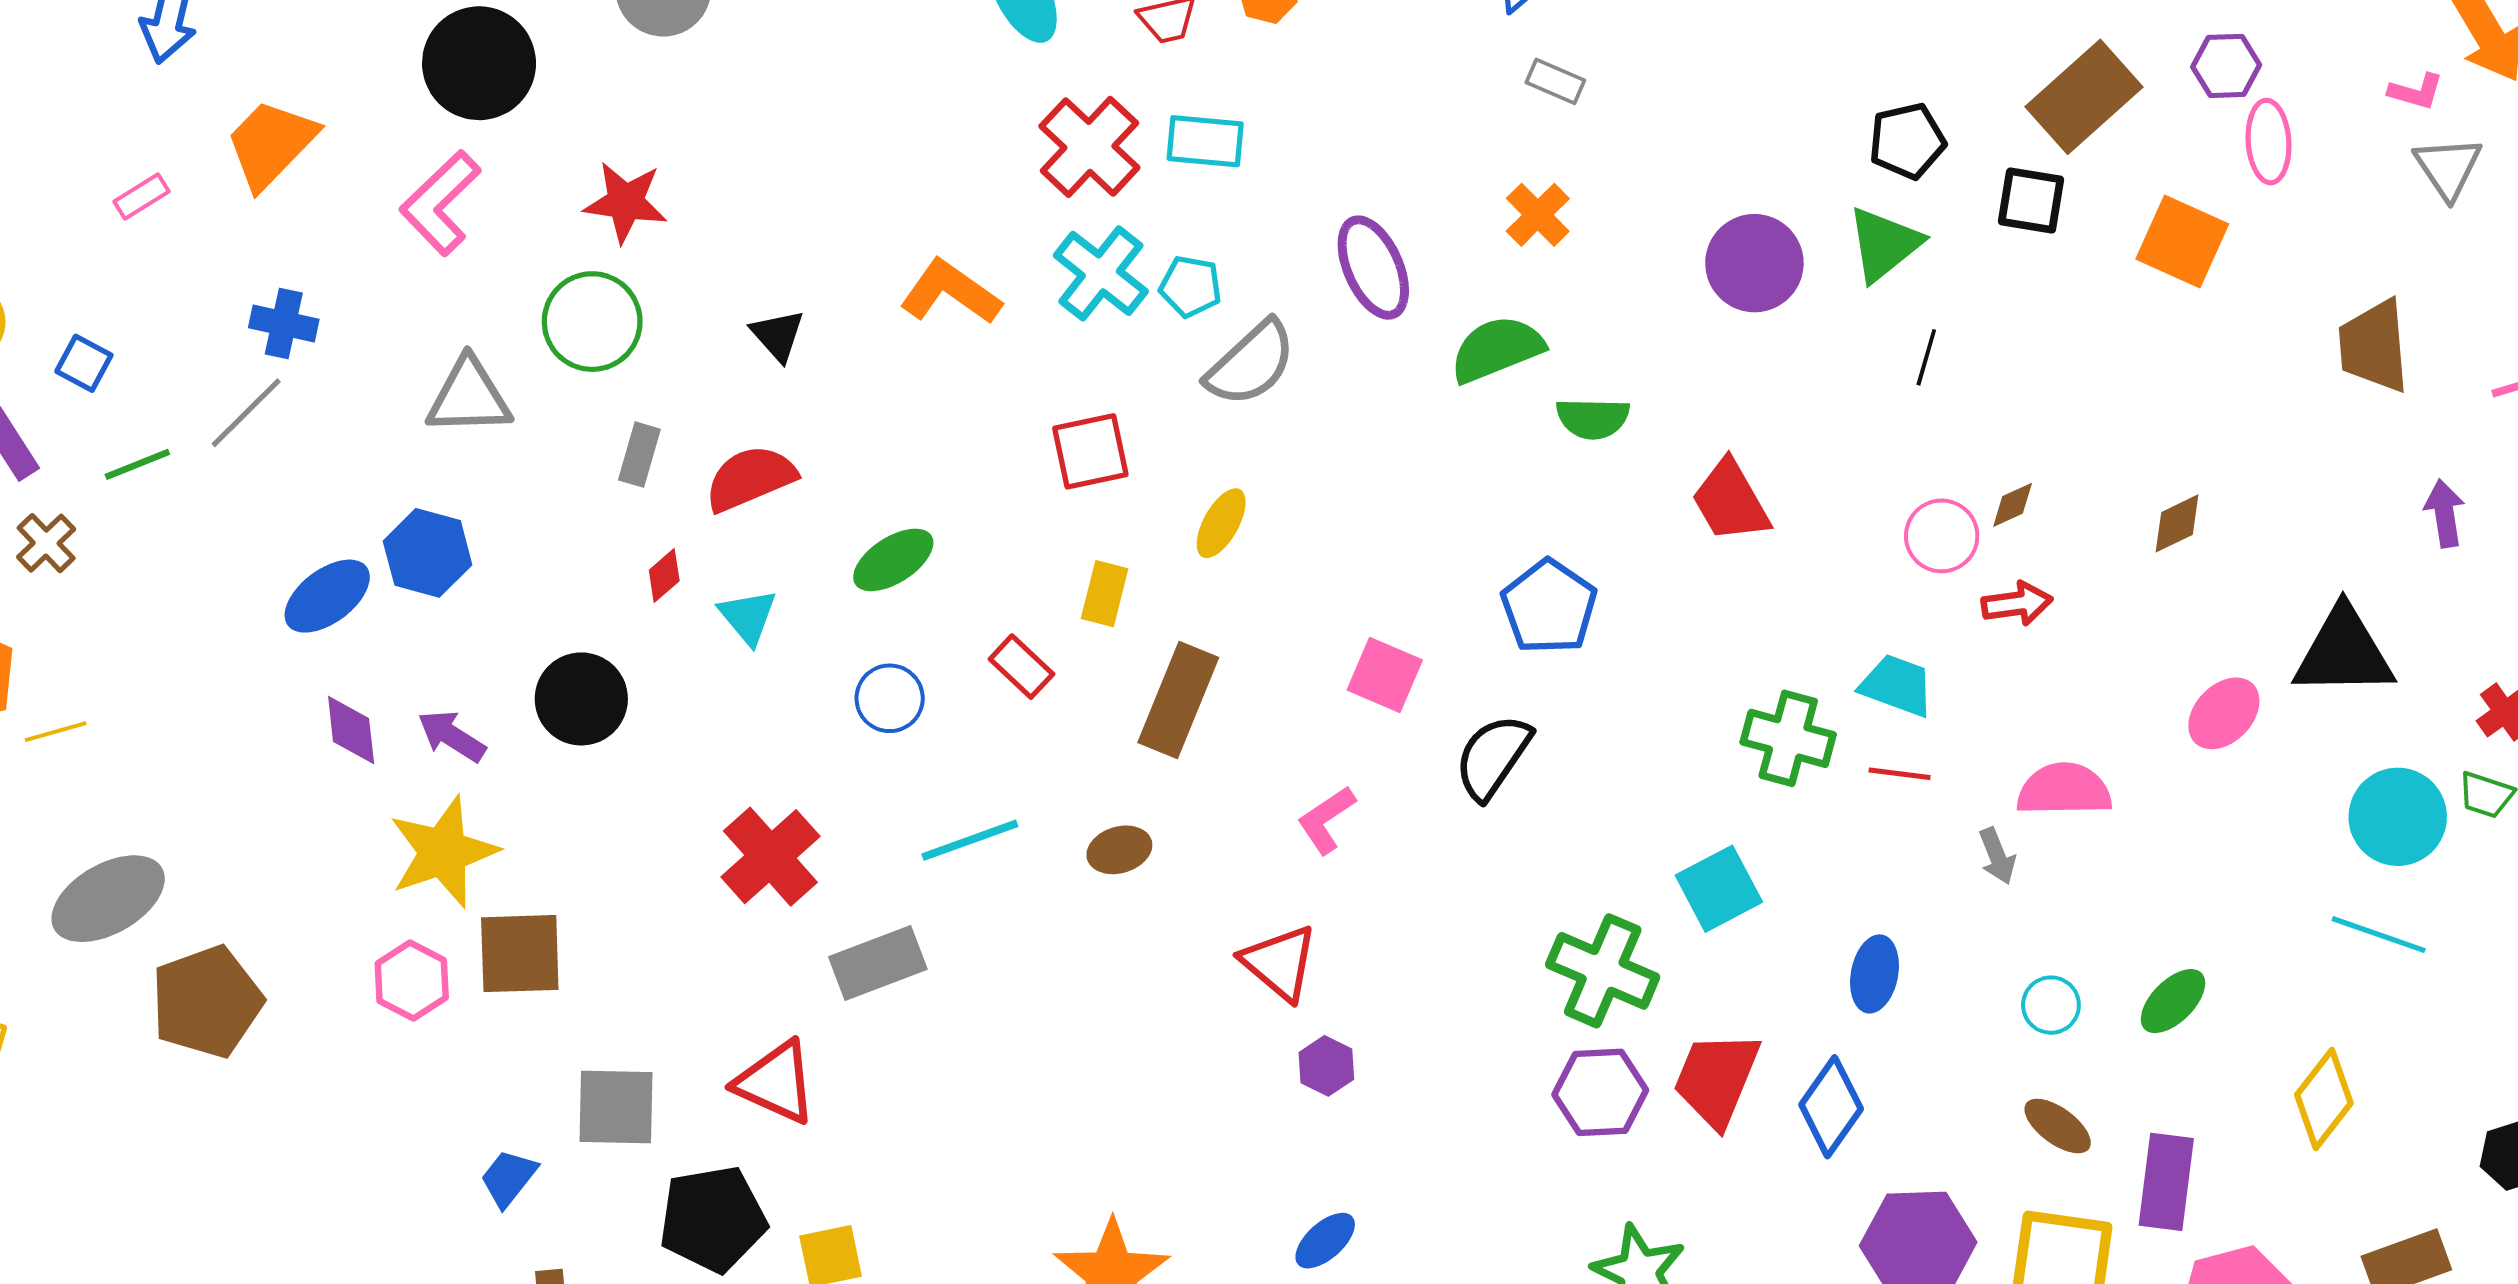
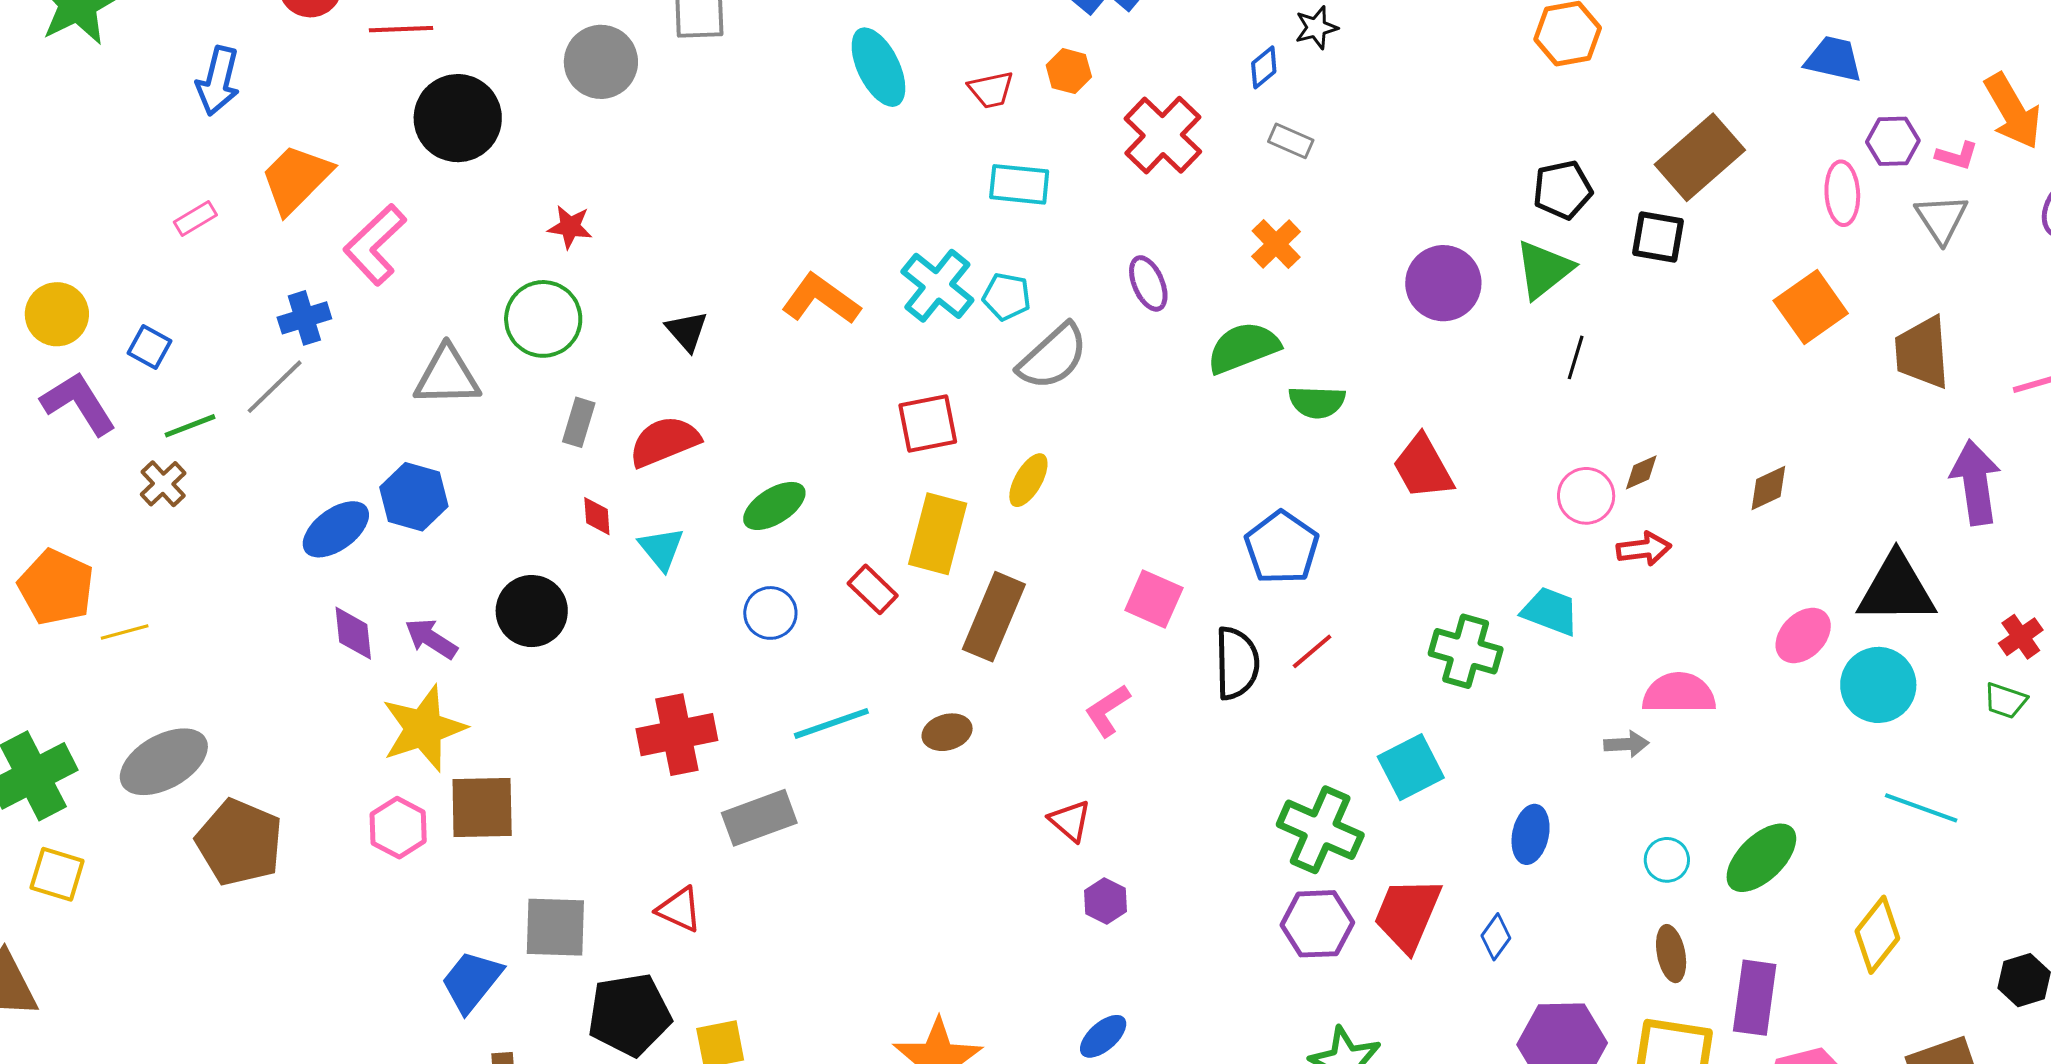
purple hexagon: (2226, 66) -> (1893, 141), moved
red cross: (1089, 147) -> (1163, 135), moved
gray triangle: (2448, 168) -> (1942, 219), moved
red star: (626, 202) -> (570, 227), size x0.7
pink L-shape: (440, 203) -> (375, 245), moved
orange square: (2182, 241) -> (1811, 307), moved, turned 30
purple ellipse: (1373, 268) -> (1148, 283), size x0.7
blue cross: (284, 324) -> (304, 318), turned -30
purple arrow: (2445, 513) -> (1976, 482), size x1.6
brown cross: (46, 543) -> (163, 484), moved
red diamond: (664, 576) -> (597, 516), turned -54
yellow rectangle: (1105, 594) -> (938, 534), size x1.6
black semicircle: (1493, 757) -> (1237, 663), turned 144
red line: (1900, 774) -> (1312, 651), moved, turned -48
cyan circle: (2398, 817) -> (1878, 685), moved
gray arrow: (1997, 856) -> (1626, 744), turned -72
red cross: (770, 857) -> (677, 735), turned 30
red triangle: (1280, 963) -> (1070, 821), size x0.7
green ellipse: (2173, 1001) -> (1761, 858), size x1.4
brown pentagon: (207, 1002) -> (239, 842), turned -30
red triangle: (776, 1082) -> (679, 909), size x0.7
blue diamond: (1831, 1107) -> (1496, 937), size x0.6
brown ellipse: (2058, 1126) -> (1671, 954), turned 42
blue trapezoid: (509, 1178) -> (472, 981), size x1.4

